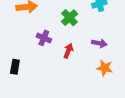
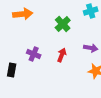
purple cross: (44, 38) -> (34, 54), moved

